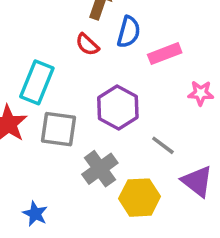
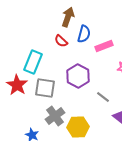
gray cross: (100, 169) -> (55, 116), moved
yellow hexagon: (140, 198) -> (78, 127), moved

